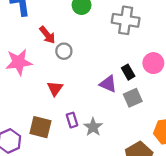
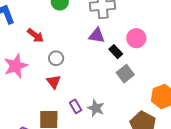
gray circle: (64, 51) -> (56, 58), moved
purple triangle: (108, 84) -> (97, 36), moved

